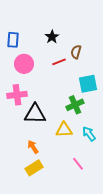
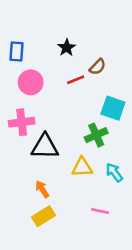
brown semicircle: (76, 52) -> (98, 67), turned -152
cyan square: (88, 84) -> (113, 108), turned 30
pink line: (78, 164) -> (100, 211), turned -40

